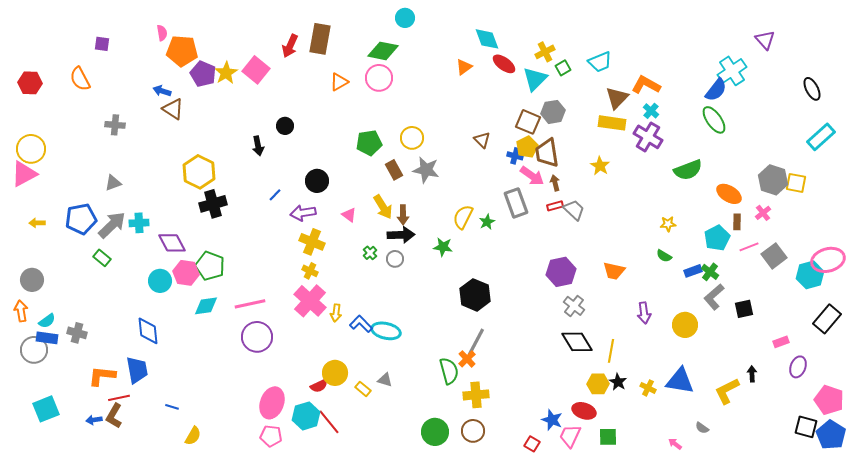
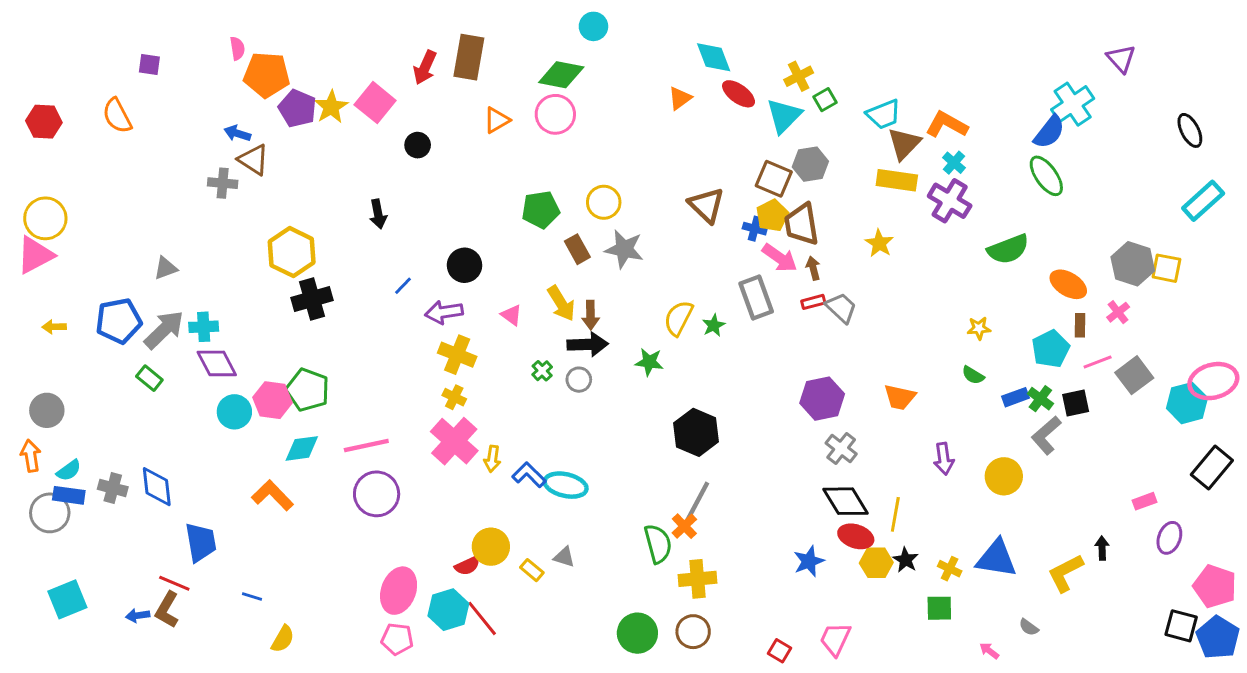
cyan trapezoid: (600, 62) -> (884, 114), moved
gray cross: (115, 125) -> (223, 183), moved
black circle: (285, 126) -> (418, 145), moved
brown triangle: (482, 140) -> (706, 205), size x1.5
purple diamond: (172, 243) -> (217, 363), moved
black square: (744, 309) -> (1076, 403), moved
blue diamond: (148, 331) -> (157, 487), moved
orange L-shape: (102, 376) -> (273, 495), moved, turned 40
red line: (119, 398) -> (174, 583), turned 35
red ellipse: (584, 411) -> (856, 536), moved
blue star: (552, 420) -> (809, 561), moved, turned 30
green square: (608, 437) -> (939, 608), moved

